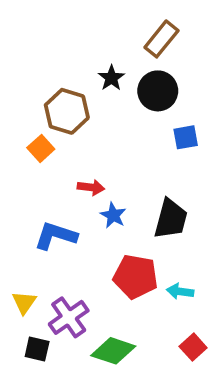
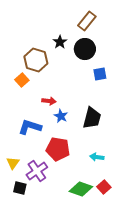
red pentagon: (135, 277) -> (58, 149), moved
green diamond: (113, 351) -> (81, 189), moved

